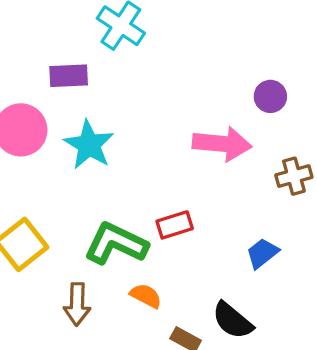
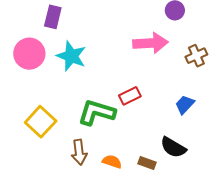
purple rectangle: (69, 76) -> (53, 17), turned -65
orange semicircle: (146, 296) -> (112, 162), moved

